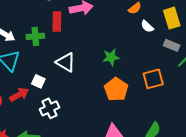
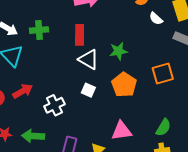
red rectangle: (57, 21) -> (80, 35), moved
white triangle: (66, 62) -> (89, 59), moved
white square: (38, 81) -> (88, 90), moved

